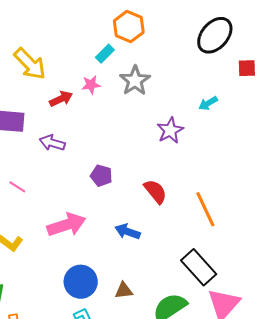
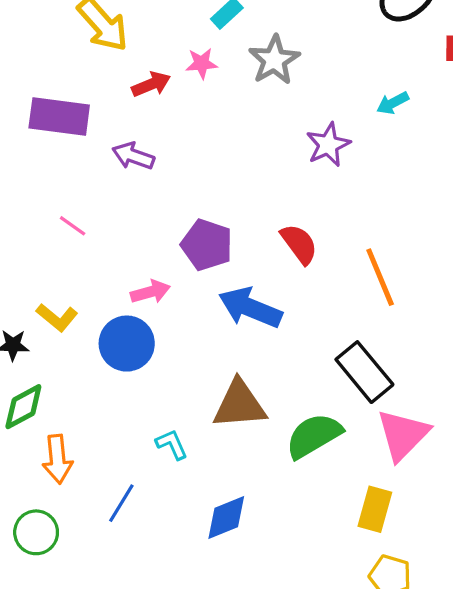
purple pentagon: (101, 176) -> (207, 245), moved, size x1.4
pink arrow: (66, 225) -> (150, 292), size x0.6
blue arrow: (127, 232) -> (250, 308), size x1.5
blue circle: (81, 282) -> (127, 344), moved
brown triangle: (124, 291) -> (239, 404), size x1.8

